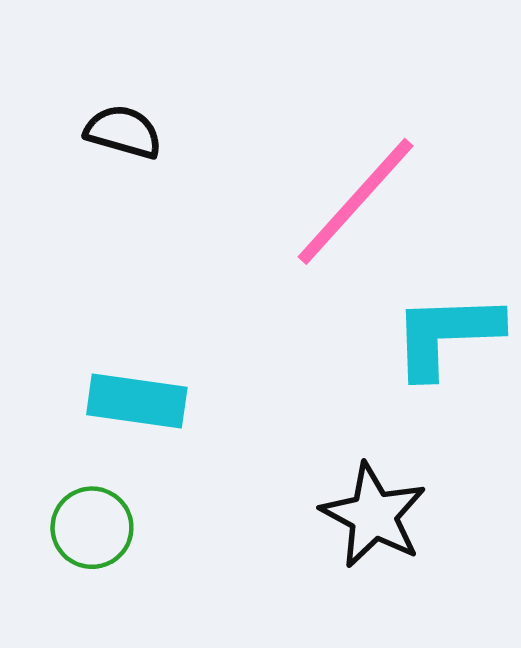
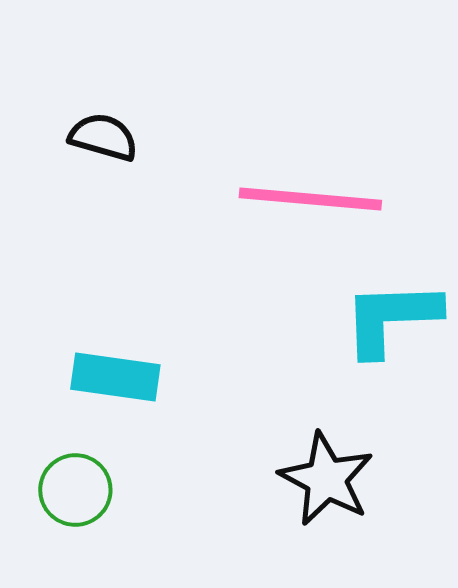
pink line: (356, 201) -> (310, 199), turned 53

